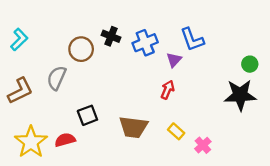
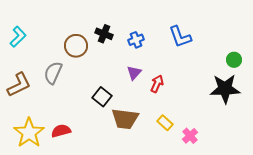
blue cross: (145, 43) -> (136, 40), size x0.7
purple triangle: (174, 60) -> (134, 73), moved
black square: (87, 115) -> (102, 97), moved, turned -30

